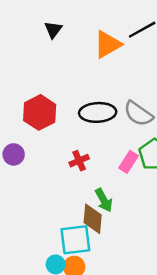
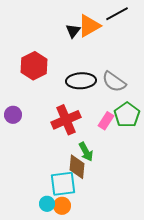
black triangle: (53, 30) -> (73, 31), moved
red hexagon: (40, 112) -> (34, 66), moved
red cross: (79, 161) -> (66, 120), size x1.8

